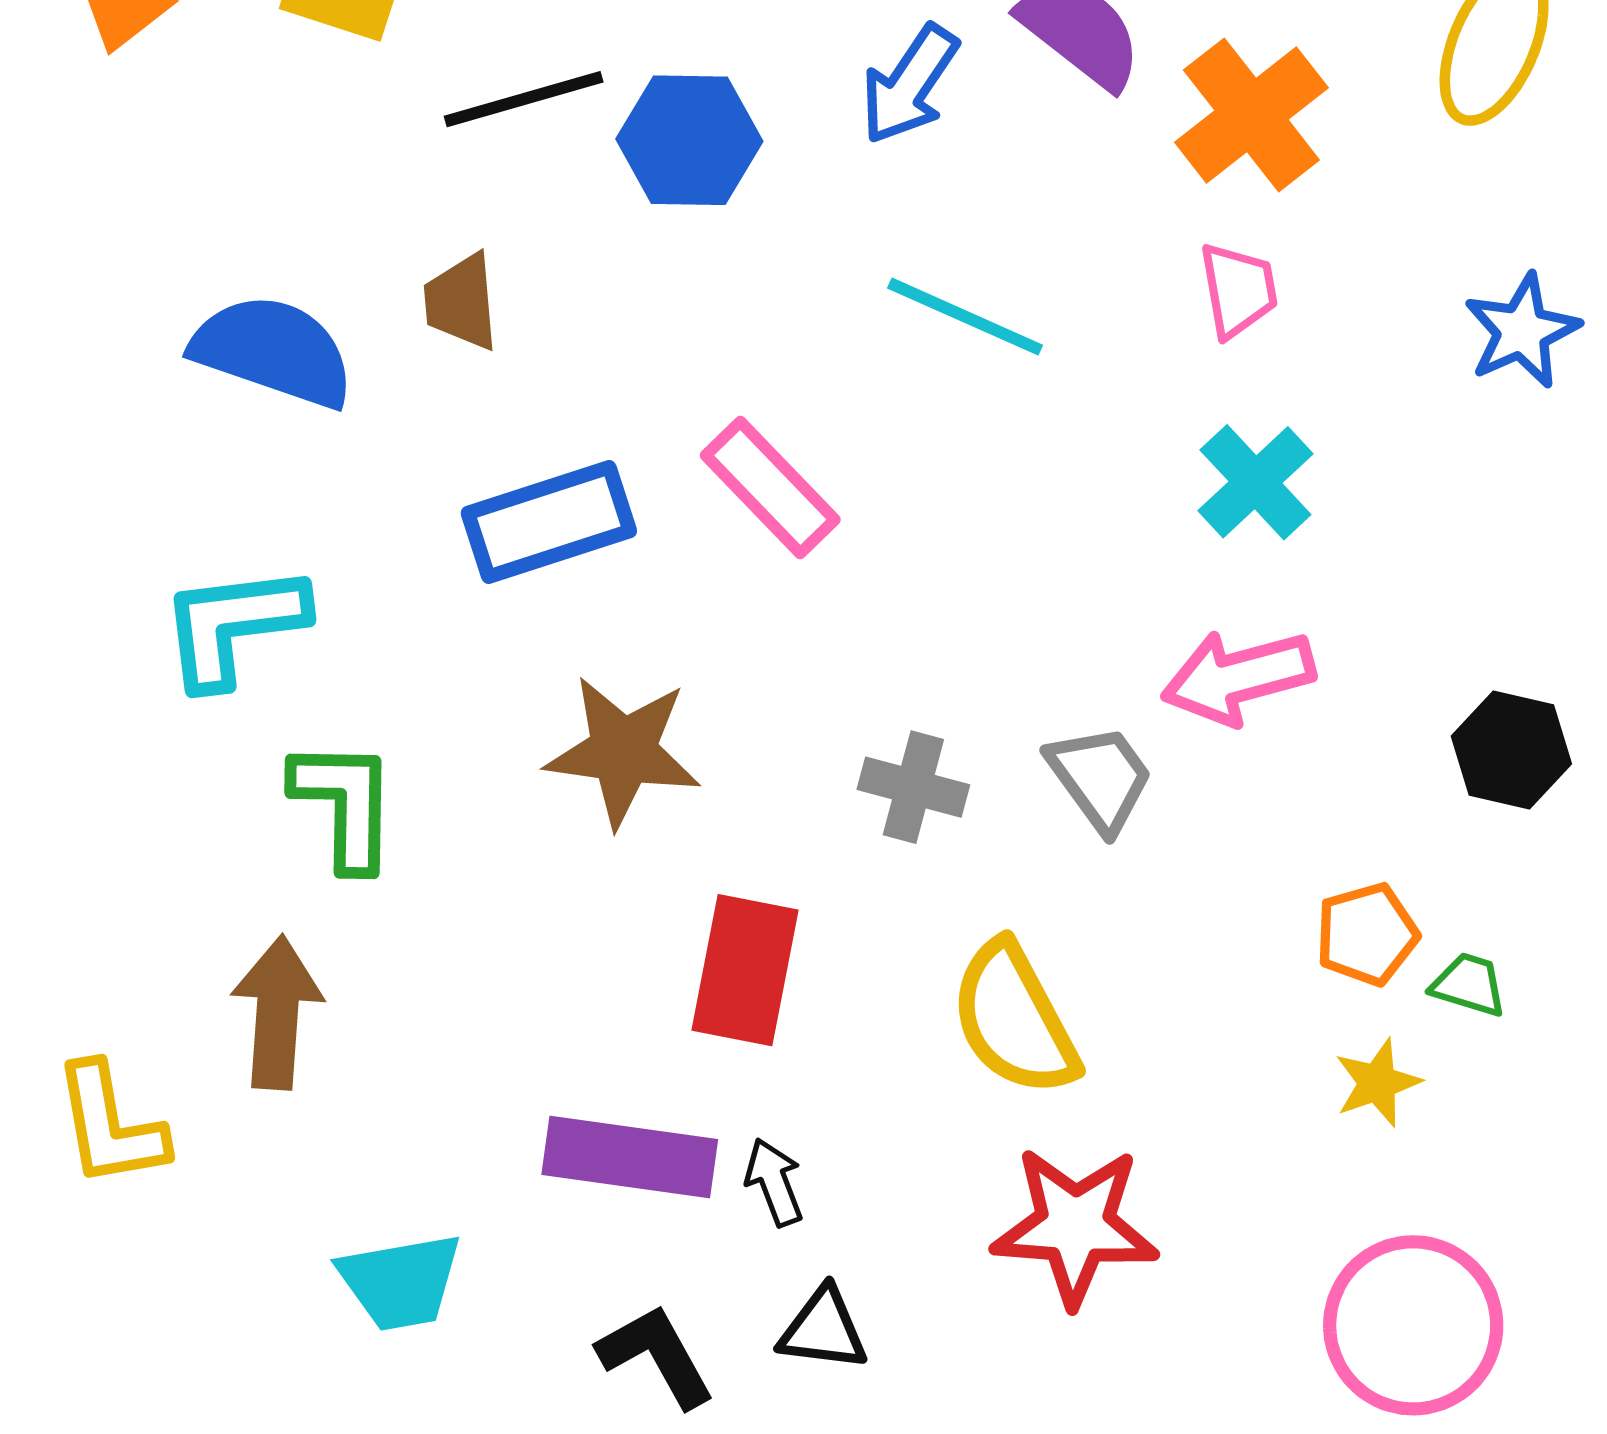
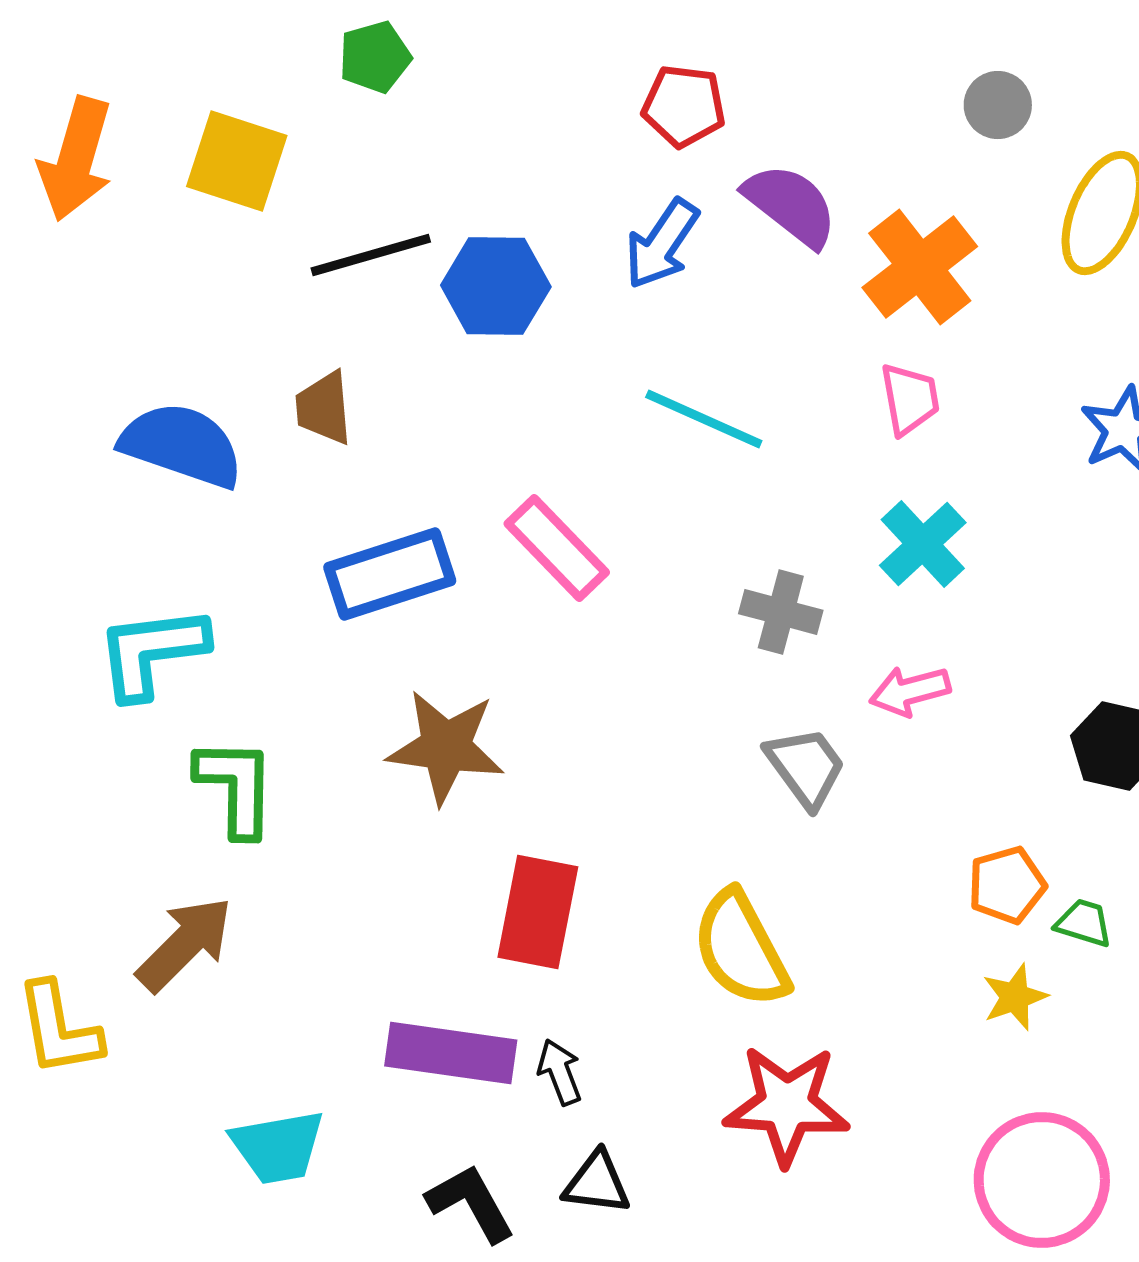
pink arrow: (1238, 677) -> (910, 691), size x0.7
gray cross: (913, 787) -> (781, 612), moved
brown arrow: (277, 1012) -> (185, 944), turned 41

